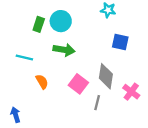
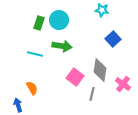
blue square: (120, 42) -> (113, 39), turned 35
cyan line: (24, 57) -> (35, 54), moved
orange semicircle: (42, 82) -> (32, 88), moved

